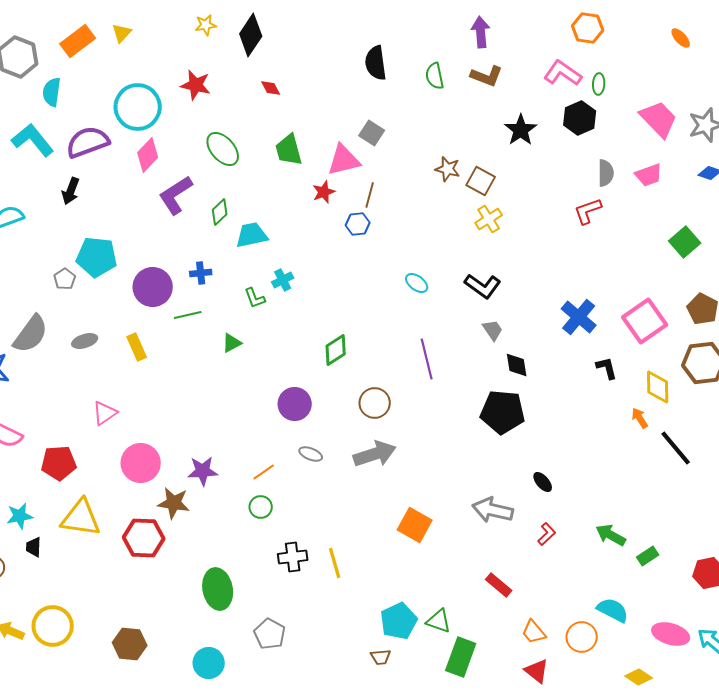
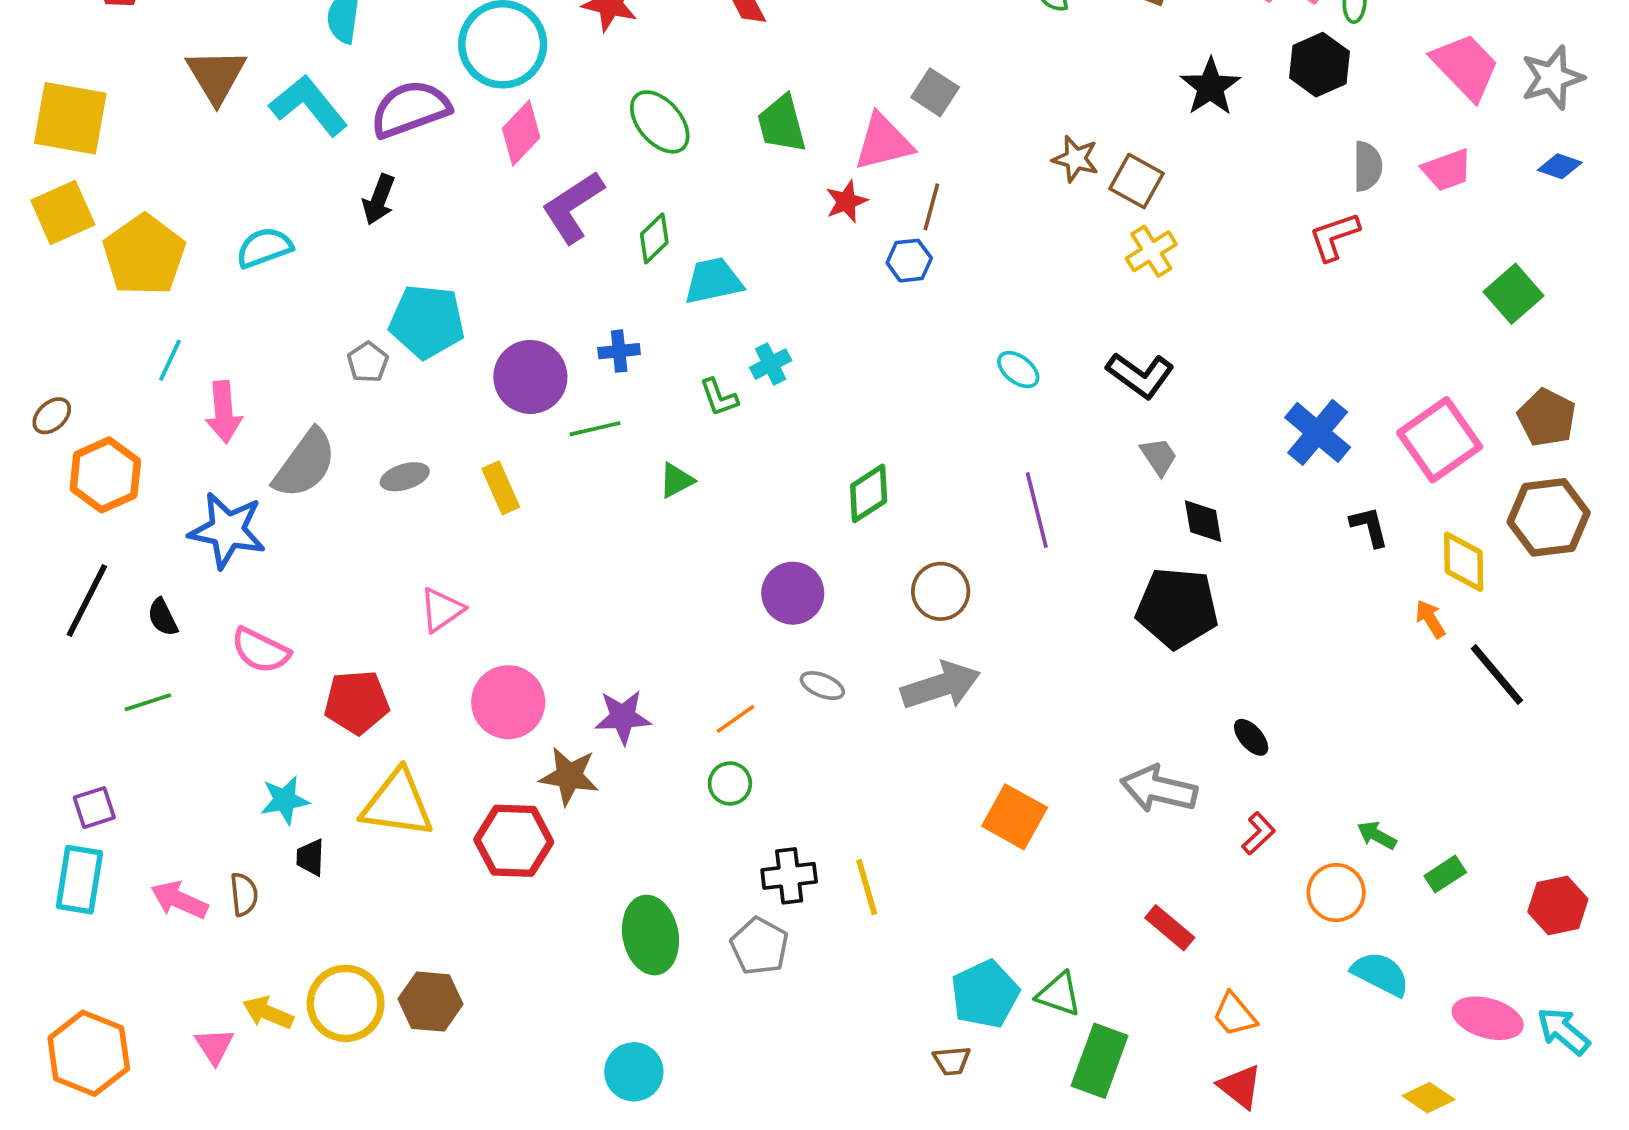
green arrow: (611, 535) -> (1377, 835), size x0.7
gray pentagon: (270, 634) -> (760, 946), moved
orange circle: (582, 637) -> (1336, 893), moved
brown hexagon: (130, 644) -> (431, 1002), moved

